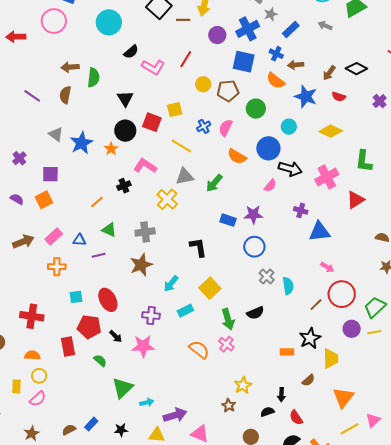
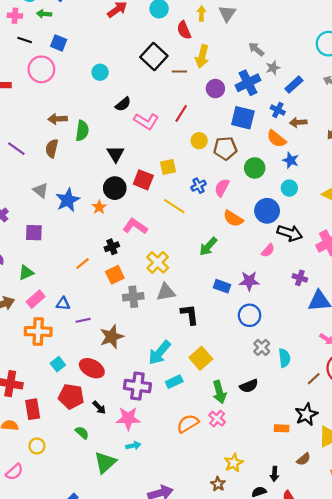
cyan circle: (109, 22) -> (100, 72), size x0.6
blue star: (306, 97) -> (291, 160), moved, size x0.7
gray triangle: (185, 176) -> (166, 292), moved
orange square: (44, 200) -> (115, 275), moved
green triangle: (109, 230) -> (26, 273), moved, turned -49
brown star: (141, 265) -> (112, 337), moved
orange cross: (57, 267) -> (38, 331), size x1.4
cyan arrow: (171, 284) -> (160, 353), size x1.4
cyan square: (76, 297) -> (58, 364), turned -32
red ellipse: (108, 300) -> (92, 368), turned -35
purple cross: (151, 316) -> (137, 386), size x1.4
red rectangle: (68, 346) -> (33, 409), moved
orange semicircle: (199, 350) -> (188, 424), turned -70
yellow circle: (39, 376) -> (37, 446), moved
cyan arrow: (147, 402) -> (133, 446), moved

